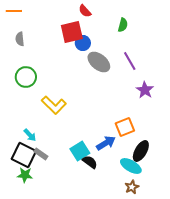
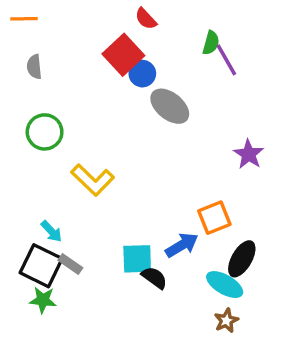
red square: (72, 32) -> (123, 55), turned -30
purple line: (130, 61) -> (226, 60), moved
cyan square: (80, 151) -> (137, 259), turned 30

